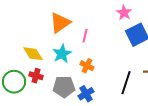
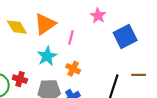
pink star: (124, 13) -> (98, 16), moved
yellow diamond: (33, 54) -> (17, 27), moved

